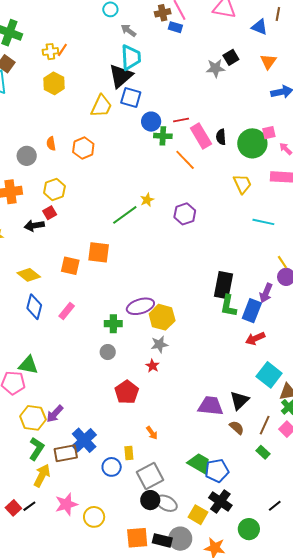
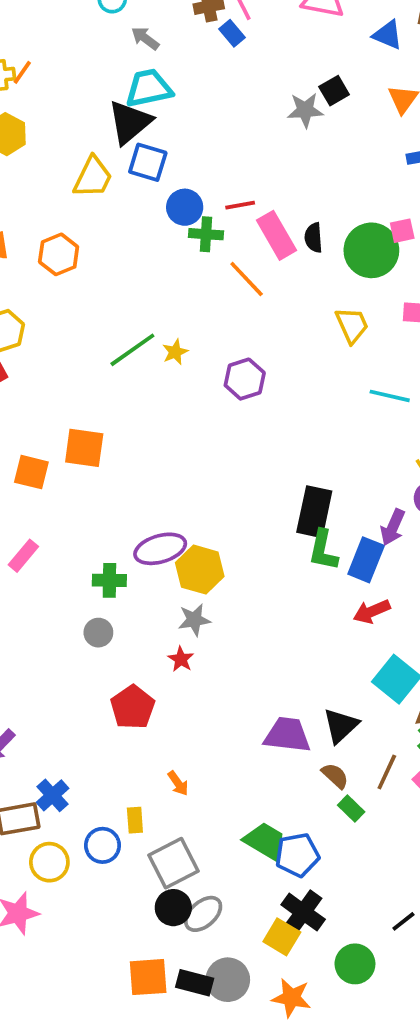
blue rectangle: (175, 27) -> (232, 33), turned 32
cyan trapezoid: (131, 57) -> (149, 88), turned -100
green line: (125, 215) -> (132, 350), moved
blue cross: (84, 440) -> (53, 795), size x0.7
green rectangle: (263, 452) -> (351, 808), moved
gray ellipse: (166, 503) -> (203, 914), turned -70
yellow square: (198, 515) -> (282, 937), moved
yellow circle: (94, 517) -> (49, 862), moved

